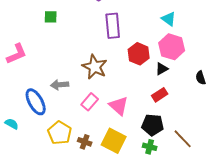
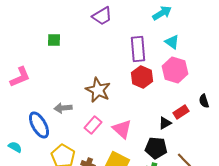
purple rectangle: (113, 26) -> (138, 49), moved
black triangle: (162, 69) -> (165, 123), moved
red rectangle: (160, 95) -> (181, 112), moved

